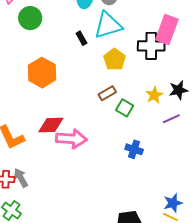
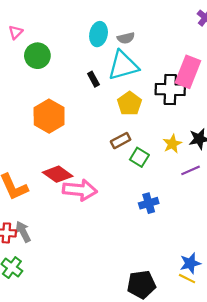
red diamond: (51, 125) -> (58, 174), turned 36
blue cross: (134, 149) -> (149, 203), turned -36

